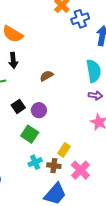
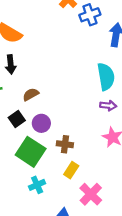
brown semicircle: (46, 76) -> (31, 94), moved
green square: (30, 134) -> (31, 152), size x1.4
brown cross: (54, 166) -> (65, 144), moved

